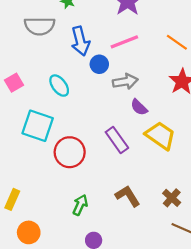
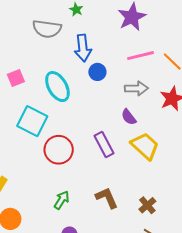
pink line: (124, 42) -> (141, 56), moved
gray arrow: (125, 82) -> (137, 88), moved
cyan ellipse: (59, 86) -> (57, 87), size x1.4

